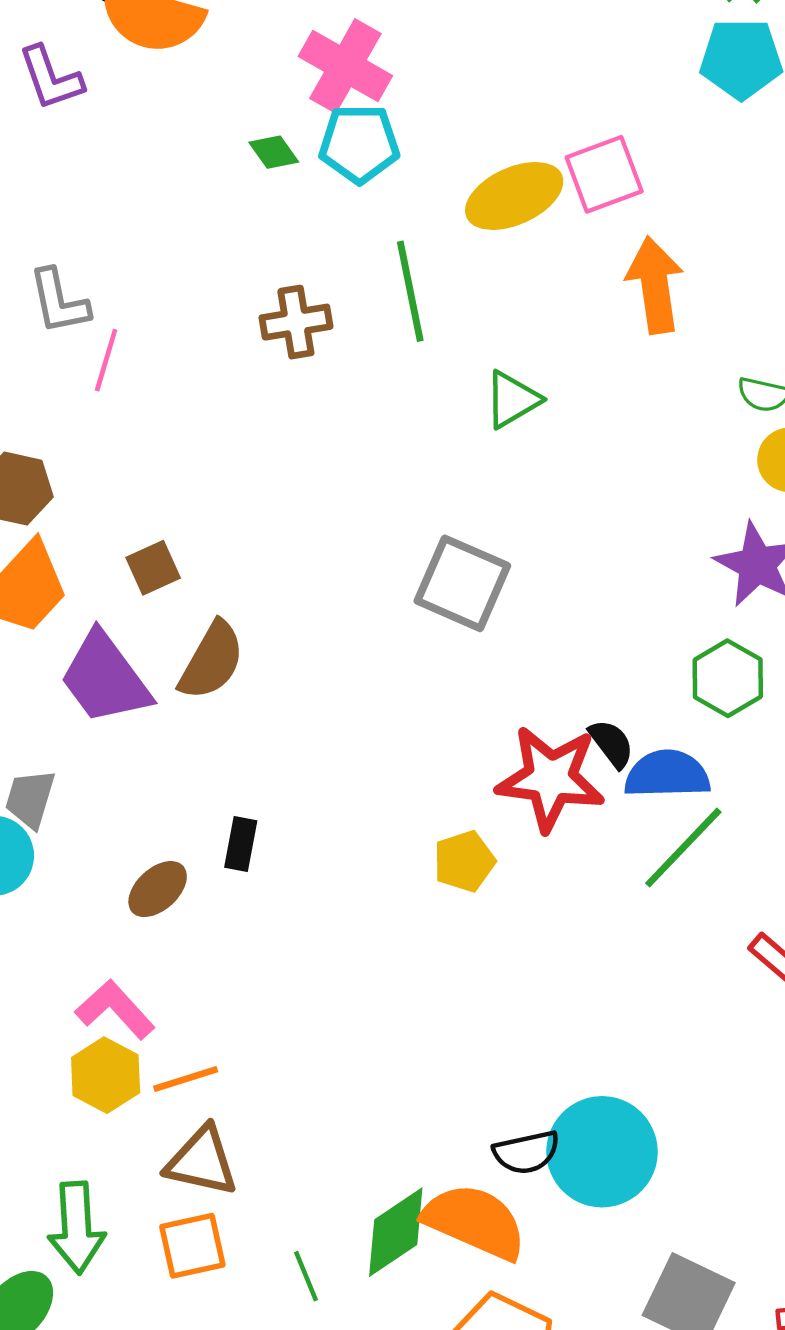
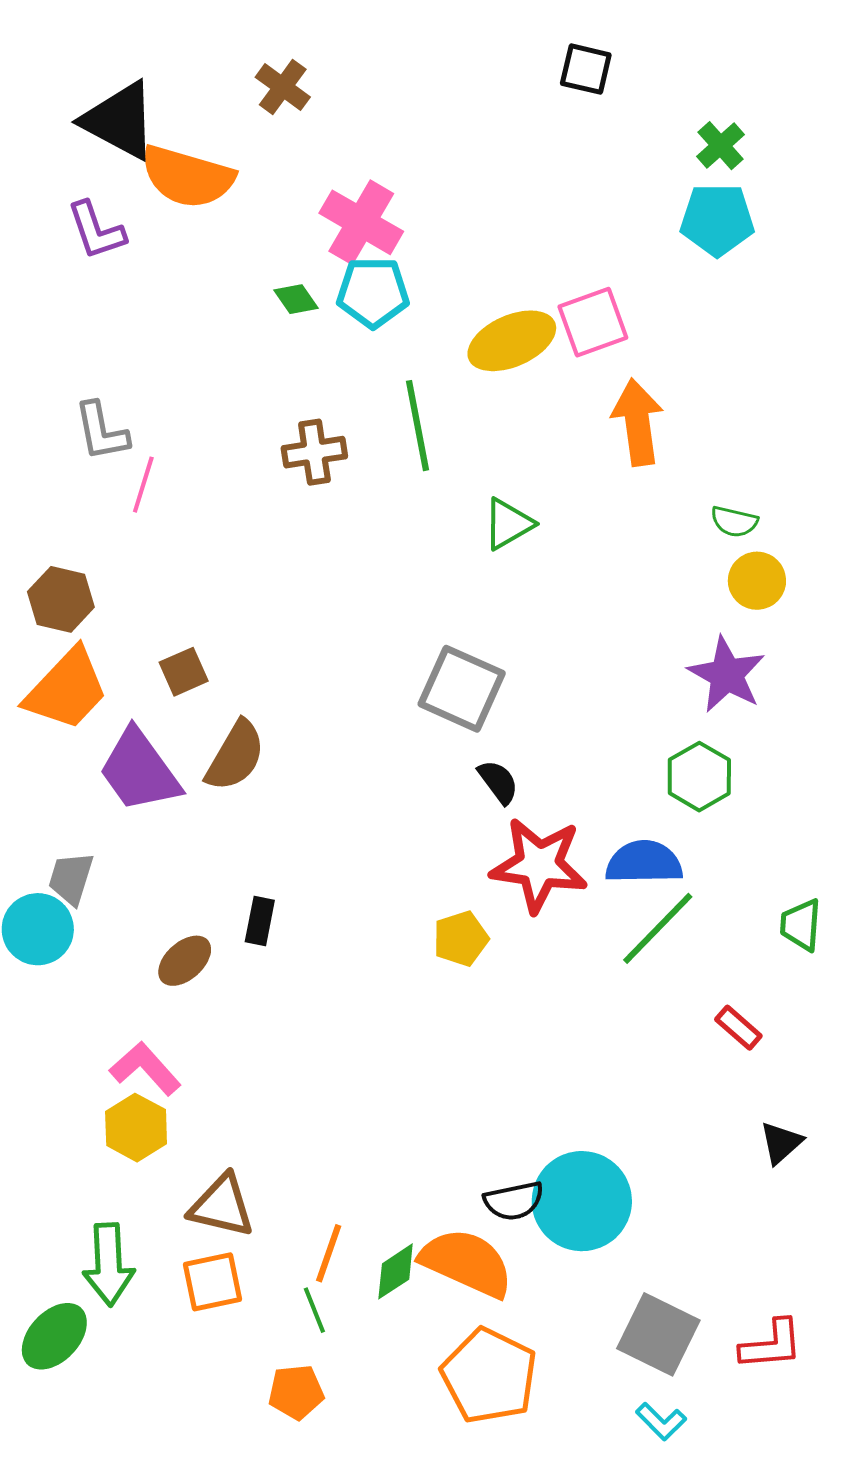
black semicircle: (611, 744) -> (498, 782), moved
orange line: (186, 1079) -> (329, 1253), moved, turned -54
green diamond: (396, 1232) -> (396, 1271), size x0.7

